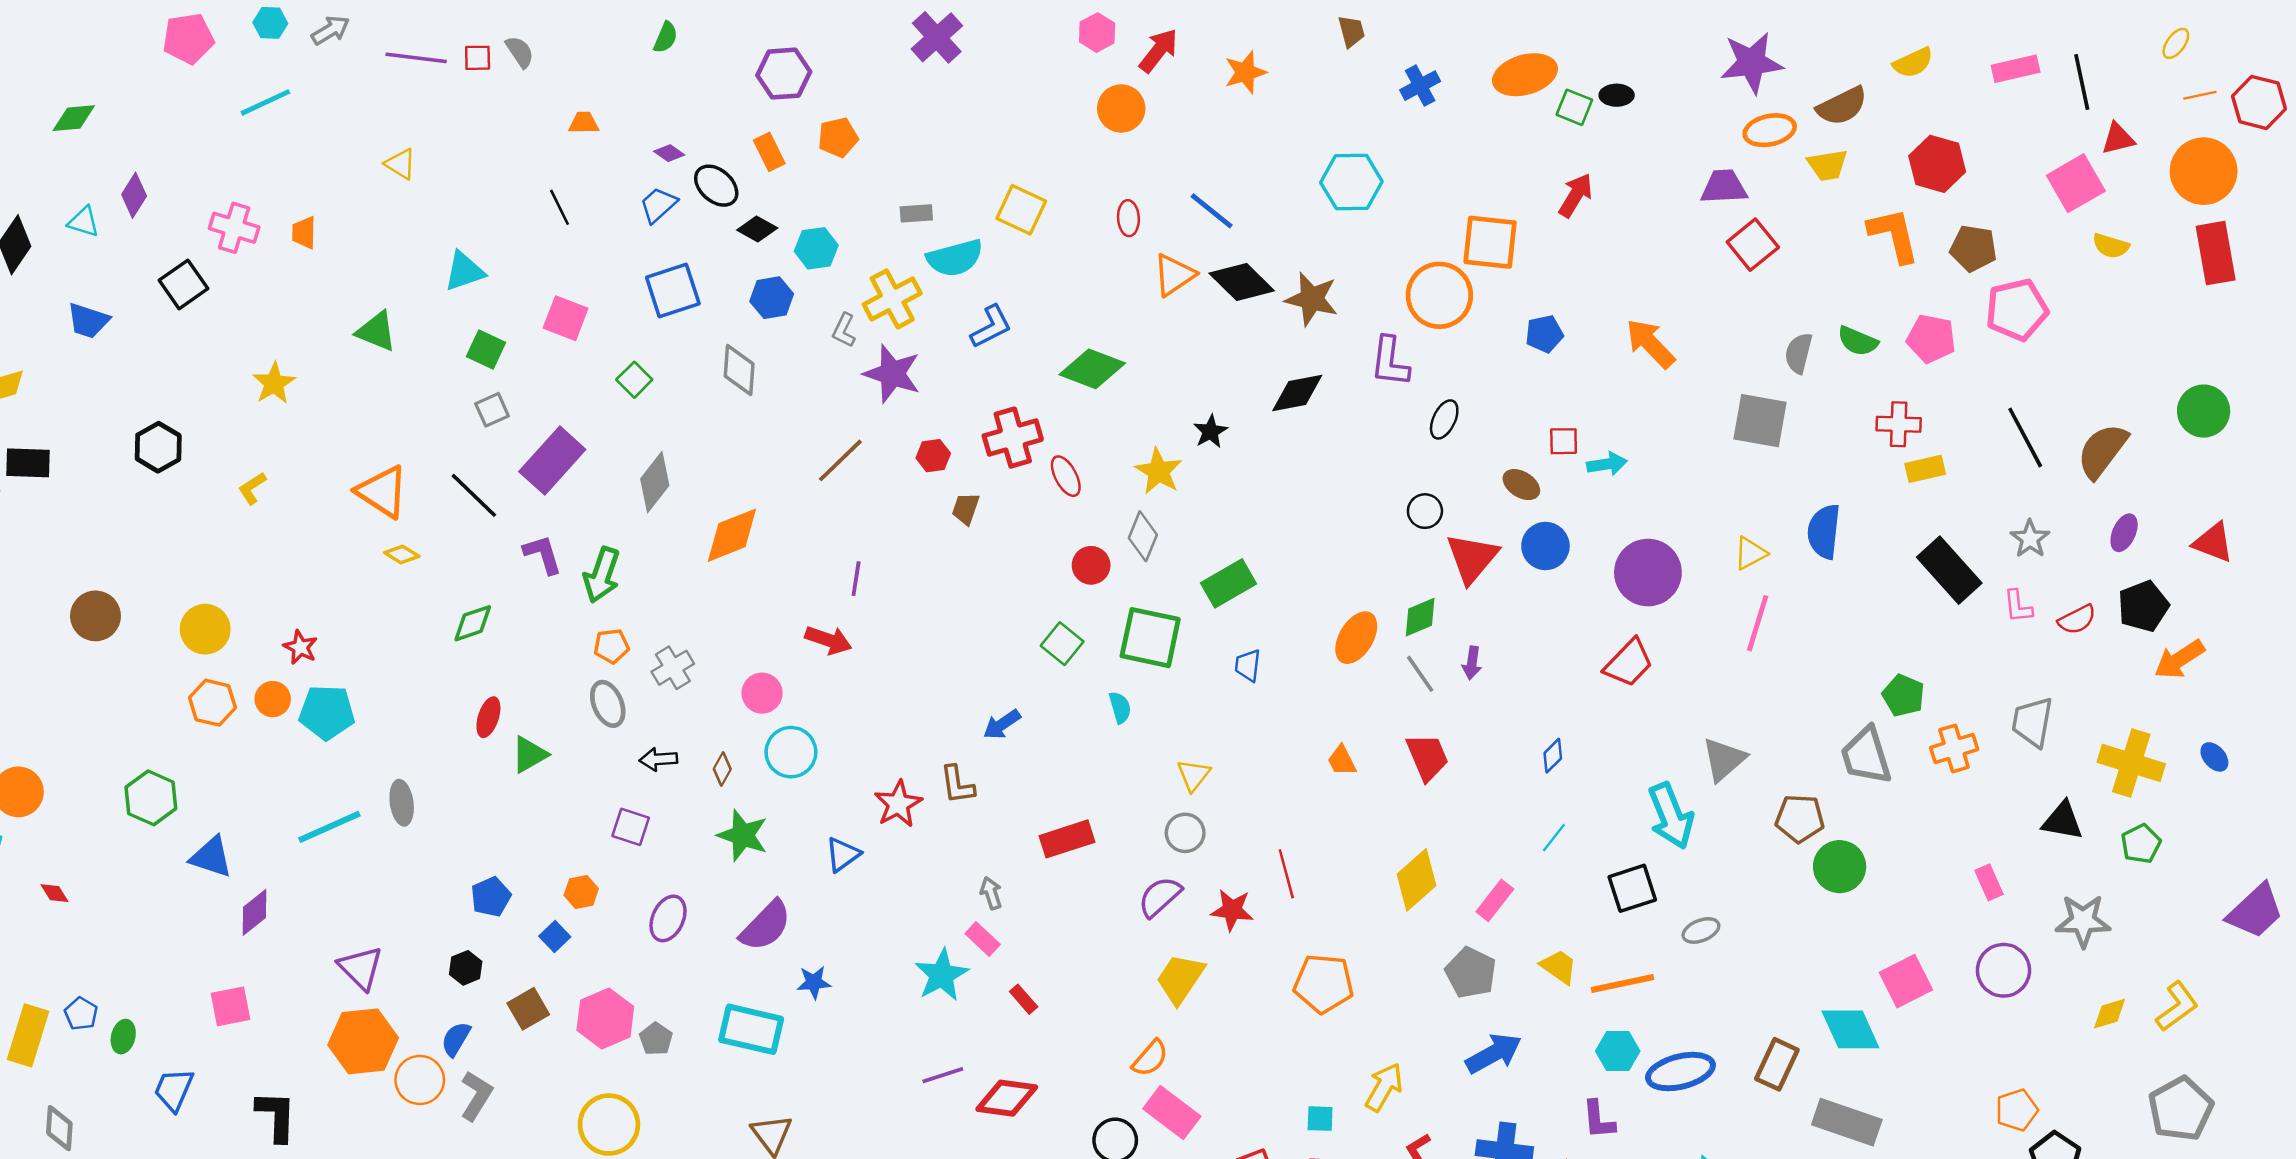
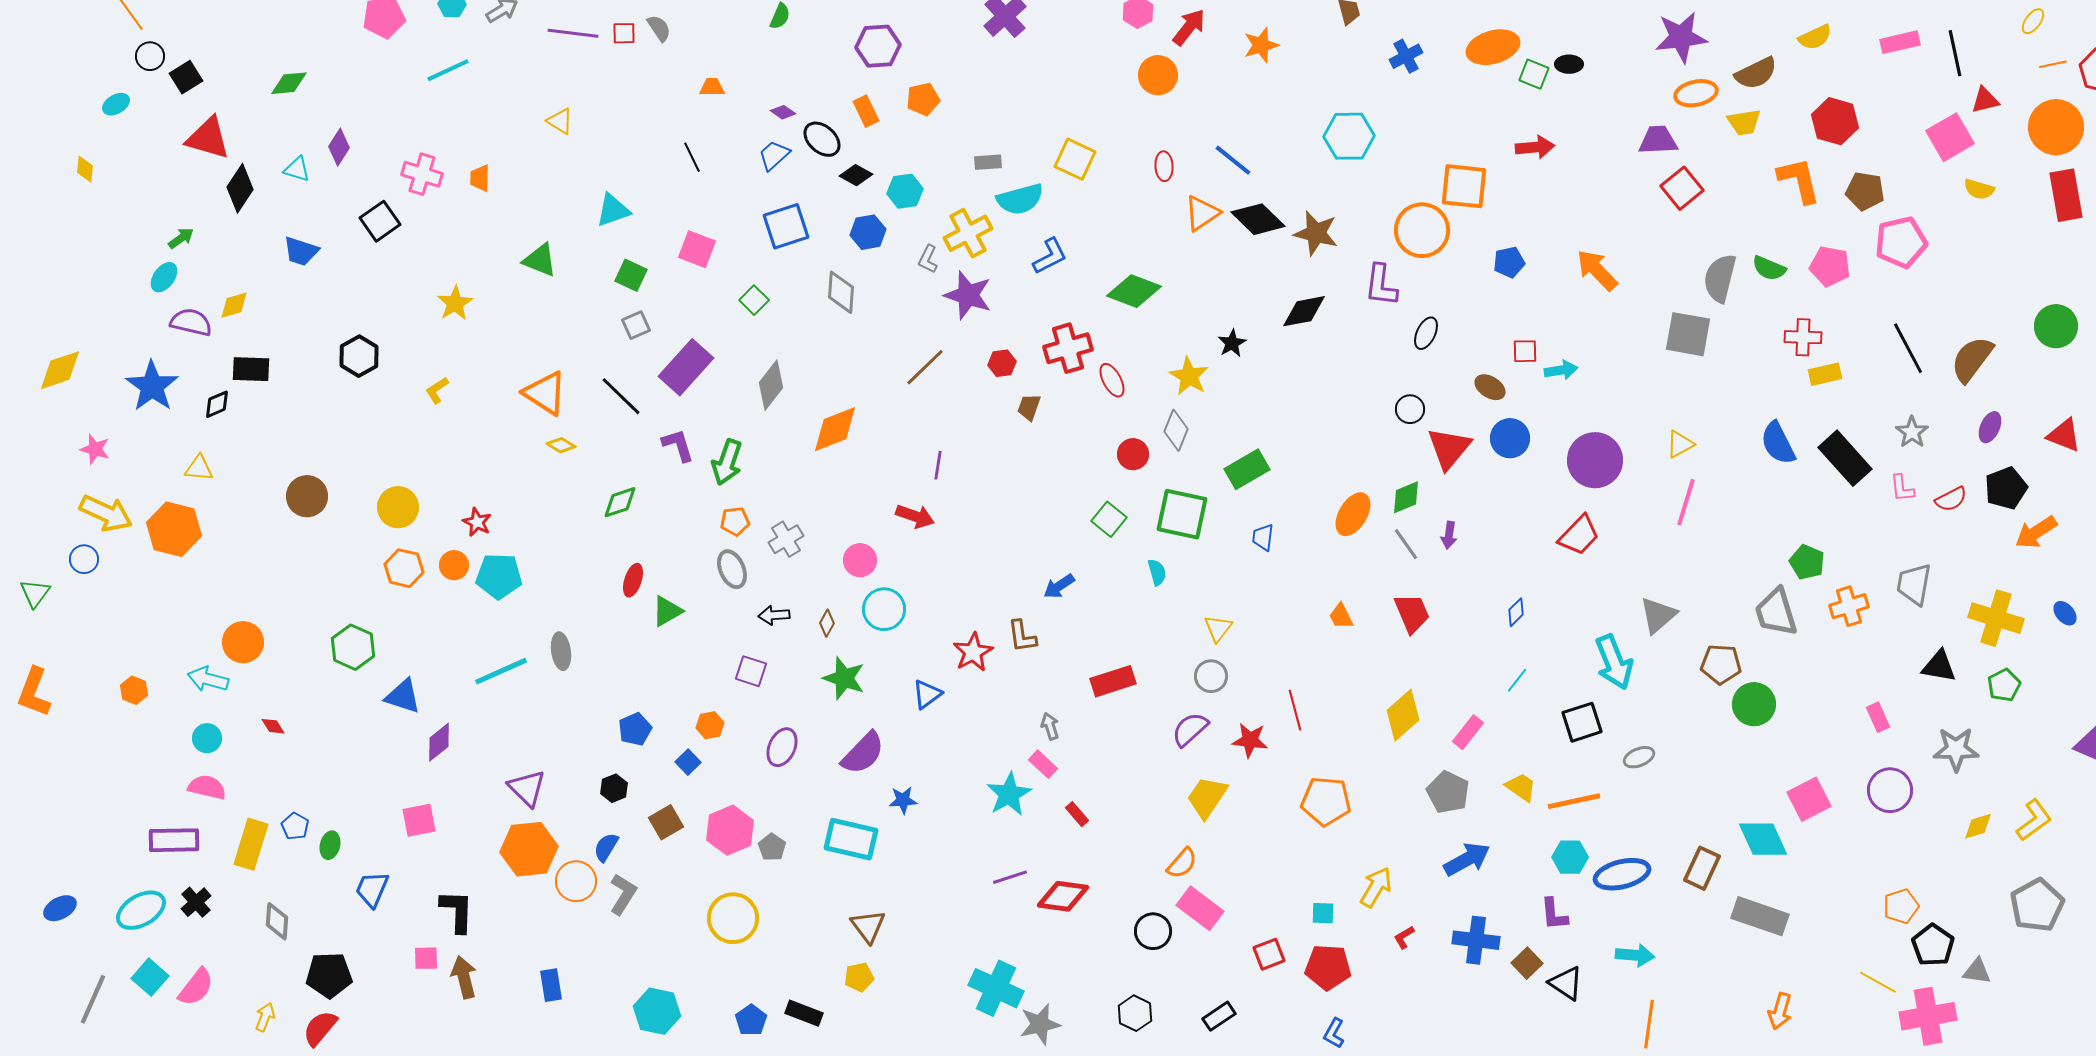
red arrow: (1576, 195) -> (1535, 147), turned 54
gray semicircle: (1799, 353) -> (1720, 278), size x1.4
blue semicircle: (1824, 532) -> (1778, 443), moved, turned -33

